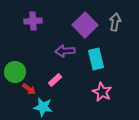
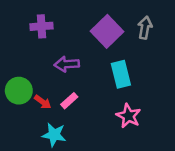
purple arrow: (65, 51) -> (67, 64), moved
red arrow: (29, 89) -> (43, 102), moved

